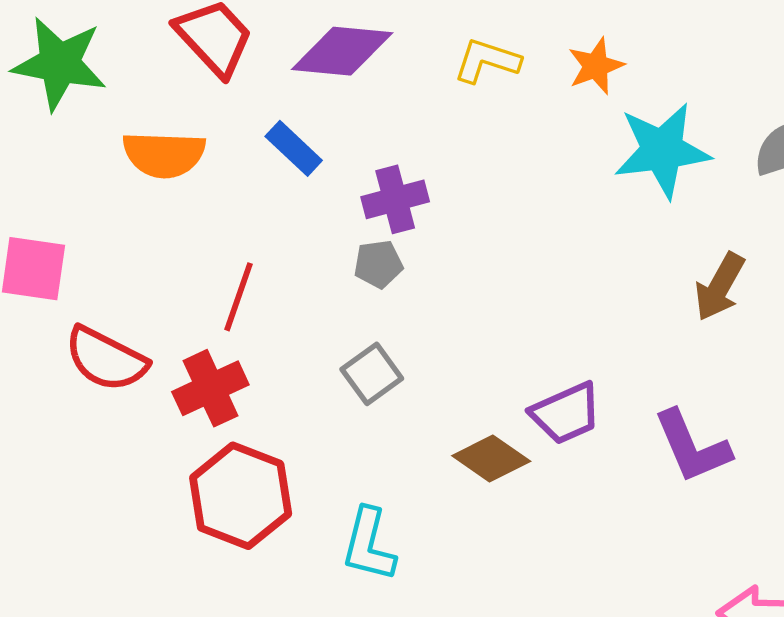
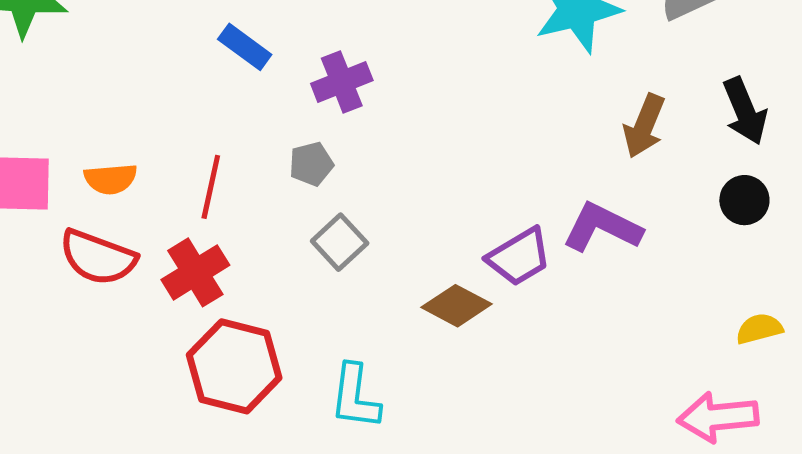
orange semicircle: (164, 154) -> (111, 179), moved, size x0.7
gray pentagon: (378, 264) -> (311, 164), moved
purple L-shape: (692, 447) -> (602, 227), moved, turned 146

